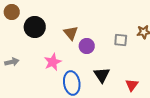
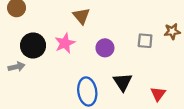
black circle: (35, 27) -> (33, 45), moved
brown triangle: (71, 33) -> (81, 16), moved
pink star: (53, 62) -> (65, 43), moved

